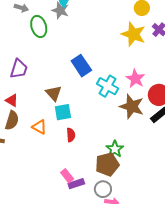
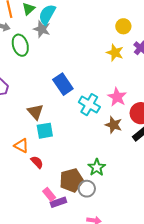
yellow star: (133, 34) -> (115, 53), size x0.7
brown star: (132, 106) -> (114, 125), size x0.7
red semicircle: (71, 135) -> (37, 162), moved, turned -40
brown pentagon: (107, 164) -> (71, 180), moved
gray circle: (103, 189) -> (87, 189), moved

